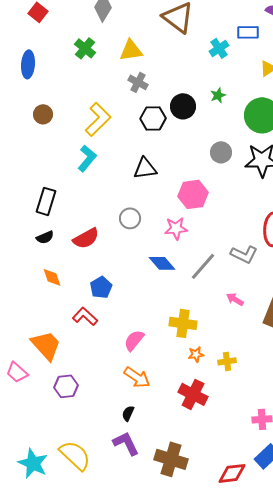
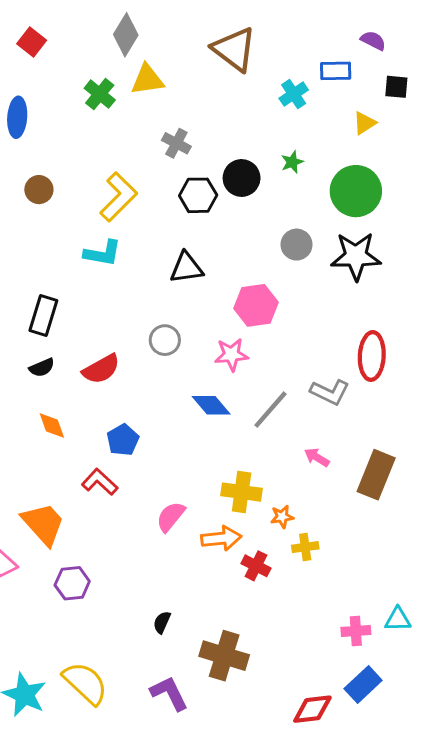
yellow triangle: (131, 50) -> (147, 80), moved
cyan L-shape: (87, 158) -> (103, 253), turned 60
orange star: (196, 354) -> (282, 517), moved
orange arrow: (137, 377) -> (221, 538), moved, turned -40
red cross: (193, 394) -> (256, 566), moved, size x0.7
purple L-shape: (126, 443) -> (169, 693), moved
brown cross: (171, 459) -> (224, 656), moved

